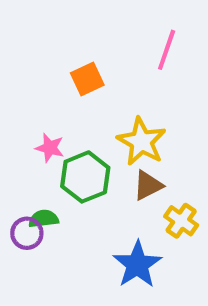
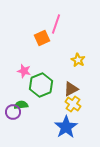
pink line: (167, 50) -> (56, 24), moved
yellow star: (142, 142) -> (78, 60), moved, size x0.6
yellow cross: (181, 221) -> (73, 104), moved

